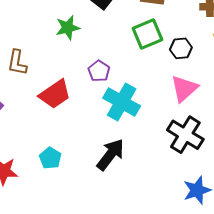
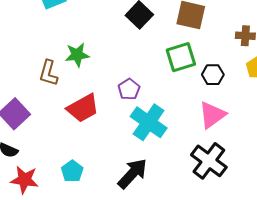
green star: (68, 28) -> (77, 55), moved

